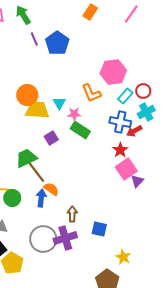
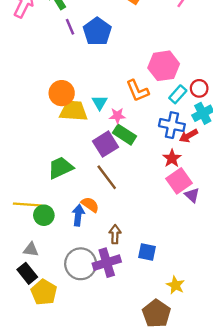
purple square: (51, 138) -> (106, 144), moved, size x1.5
brown line: (36, 172) -> (107, 177), moved
purple triangle: (137, 181) -> (192, 195), turned -32

